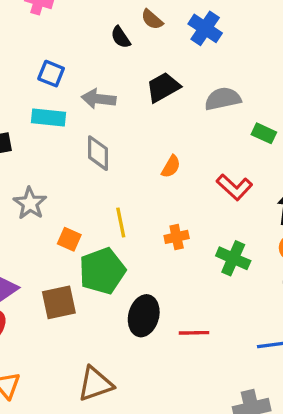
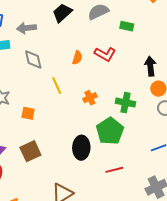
red L-shape: (234, 187) -> (105, 54), moved
yellow line: (121, 223) -> (57, 86), moved
green pentagon: (102, 271) -> (110, 131), moved
red line: (194, 333) -> (114, 170), moved

